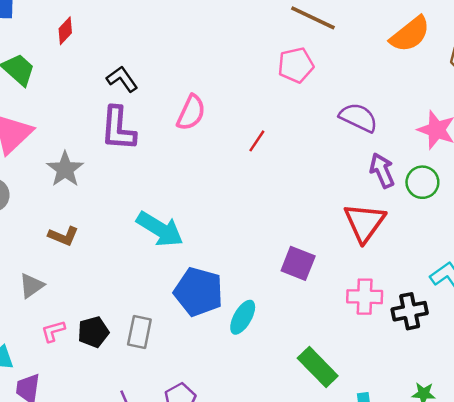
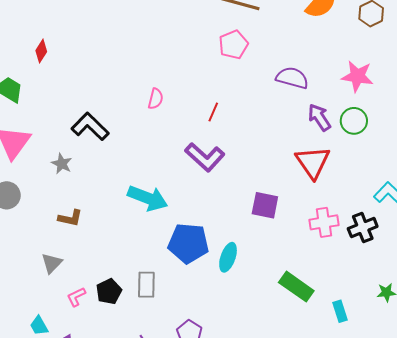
black L-shape: (122, 79) -> (90, 127), moved, size x1.4
pink semicircle: (191, 113) -> (156, 99), size x0.7
purple L-shape: (118, 129) -> (205, 157), moved, turned -42
gray star: (65, 169) -> (62, 164), size x0.7

